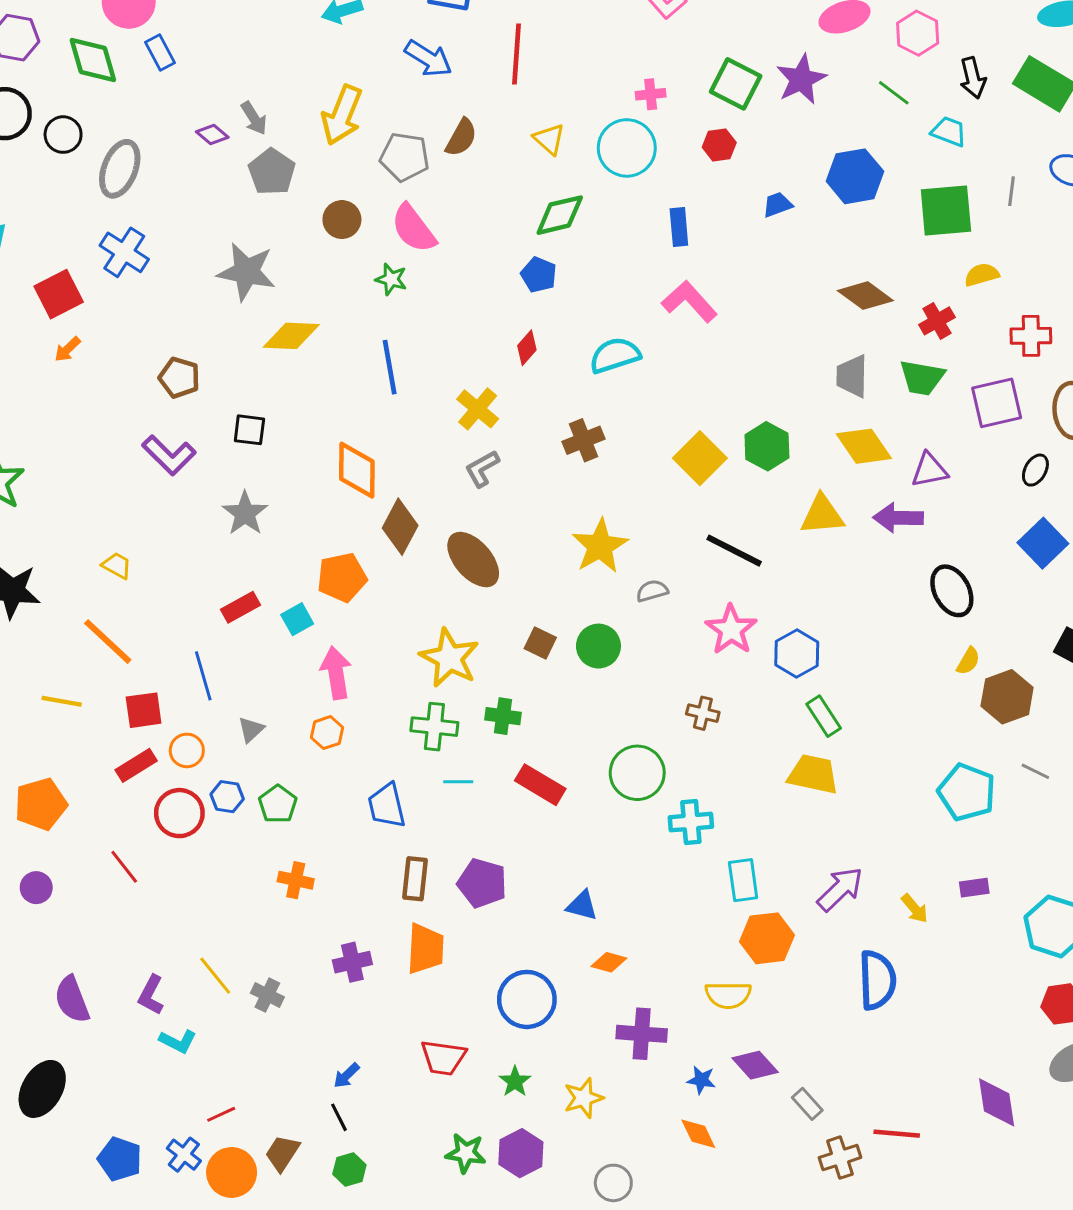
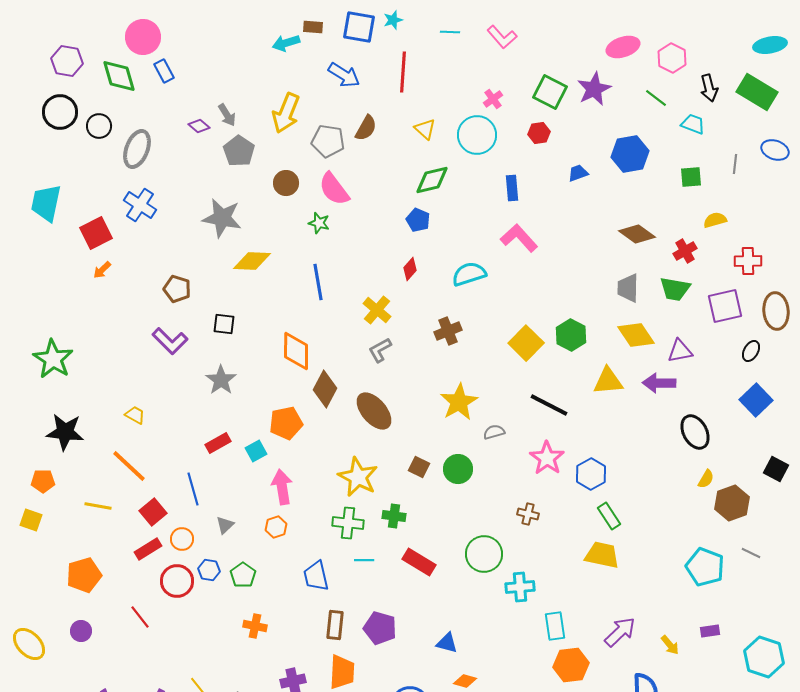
pink cross: (651, 94) -> (493, 99), turned -30
green square: (946, 211) -> (691, 177), size x0.6
red square: (144, 710) -> (153, 512), turned -32

